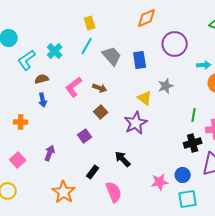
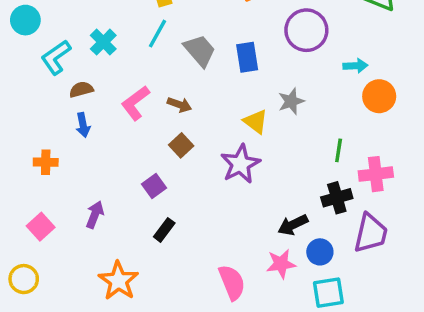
black arrow: (123, 159) -> (293, 225), moved, turned -72
black rectangle: (93, 172) -> (164, 230), moved
pink semicircle: (114, 192) -> (232, 282), moved

